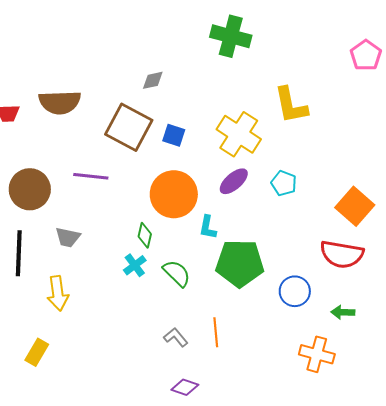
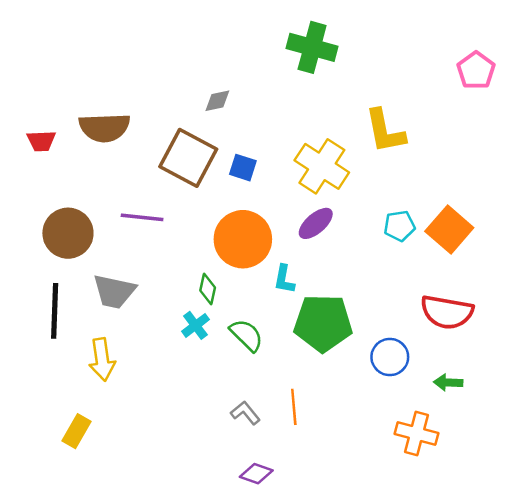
cyan pentagon: (284, 183) -> (400, 226), moved, turned -30
orange square: (355, 206) -> (449, 230), moved
gray trapezoid: (68, 237) -> (114, 291), size x1.4

